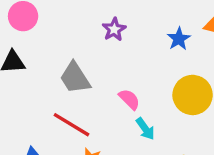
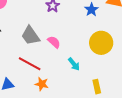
pink semicircle: (129, 99) -> (54, 42), moved

